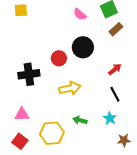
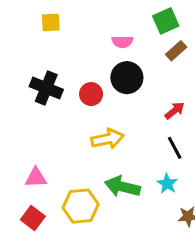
yellow square: (21, 10) -> (51, 22), moved
pink semicircle: (80, 14) -> (122, 42), moved, turned -40
black cross: (29, 74) -> (46, 88), moved, turned 30
green arrow: (80, 120) -> (122, 187), size x1.6

